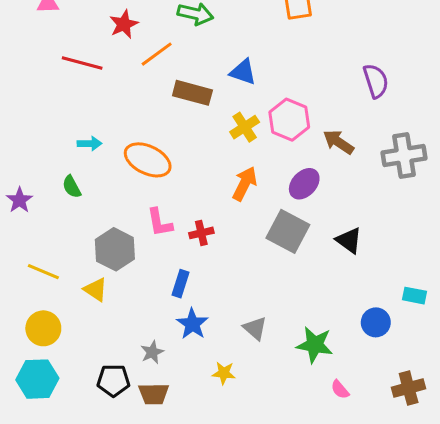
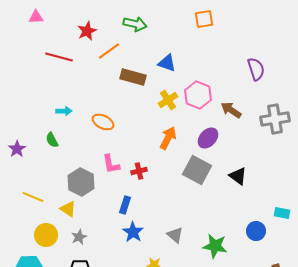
orange ellipse: (148, 160) -> (103, 122), size x0.7
yellow circle: (43, 328) -> (46, 235), moved
gray star: (152, 352) -> (79, 237), moved

